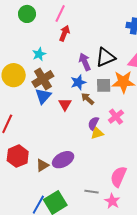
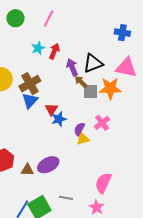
red arrow: (65, 33) -> (54, 51), moved
cyan star: (39, 54) -> (38, 48), moved
blue star: (78, 82) -> (59, 119), moved
brown arrow: (88, 99) -> (81, 82), moved
brown triangle: (42, 165) -> (27, 170), turned 32
gray line: (92, 192) -> (66, 198), moved

